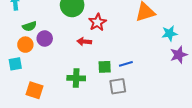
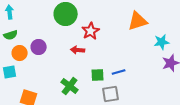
green semicircle: (29, 26) -> (11, 35), moved
green cross: (76, 78) -> (70, 86), turned 36

